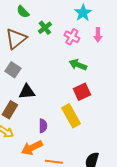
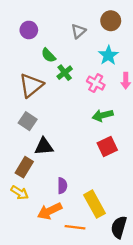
green semicircle: (23, 12) -> (48, 55), moved
green arrow: (78, 65) -> (103, 115), turned -36
yellow rectangle: (71, 116) -> (95, 204), moved

